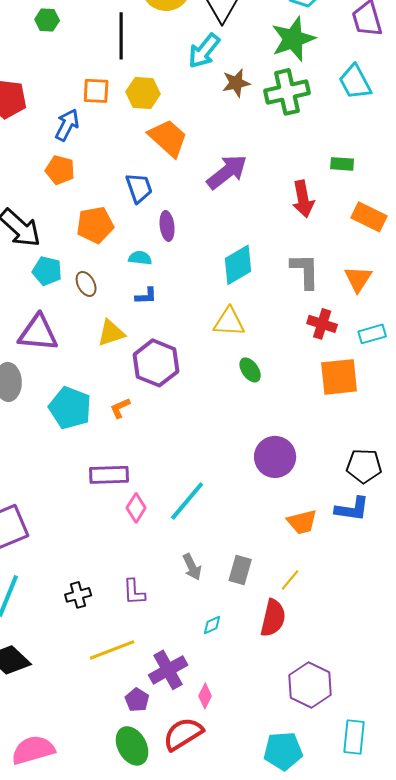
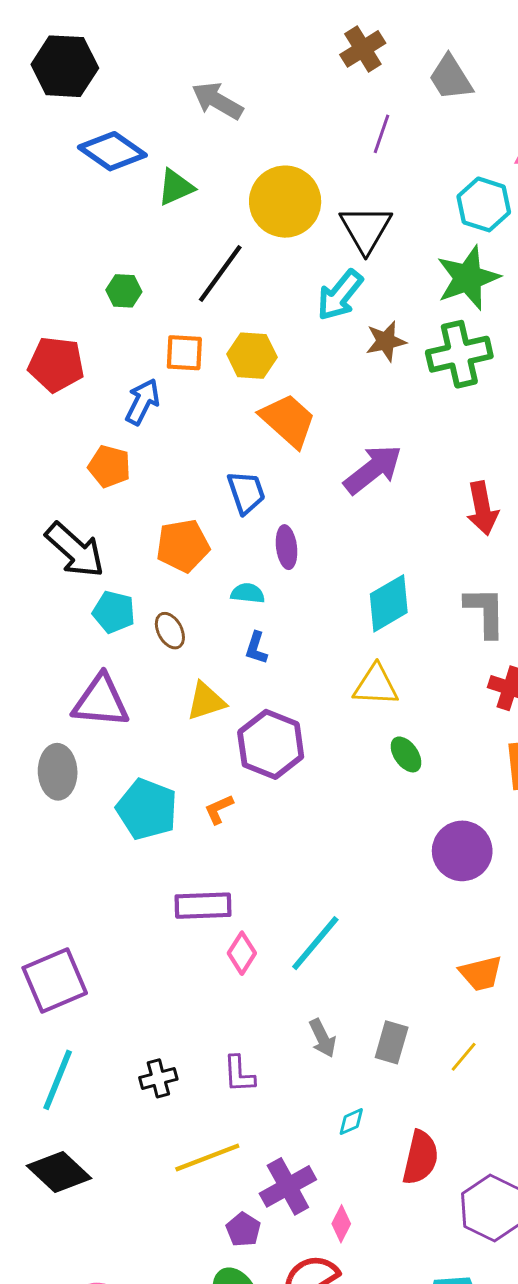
green hexagon: (47, 20) -> (124, 291), moved
black line: (121, 36) -> (220, 274), turned 36
orange pentagon: (60, 170) -> (109, 466), moved
blue L-shape: (146, 296) -> (256, 648), turned 110
purple circle: (275, 457) -> (462, 851), moved
red semicircle: (273, 618) -> (420, 1158), moved

